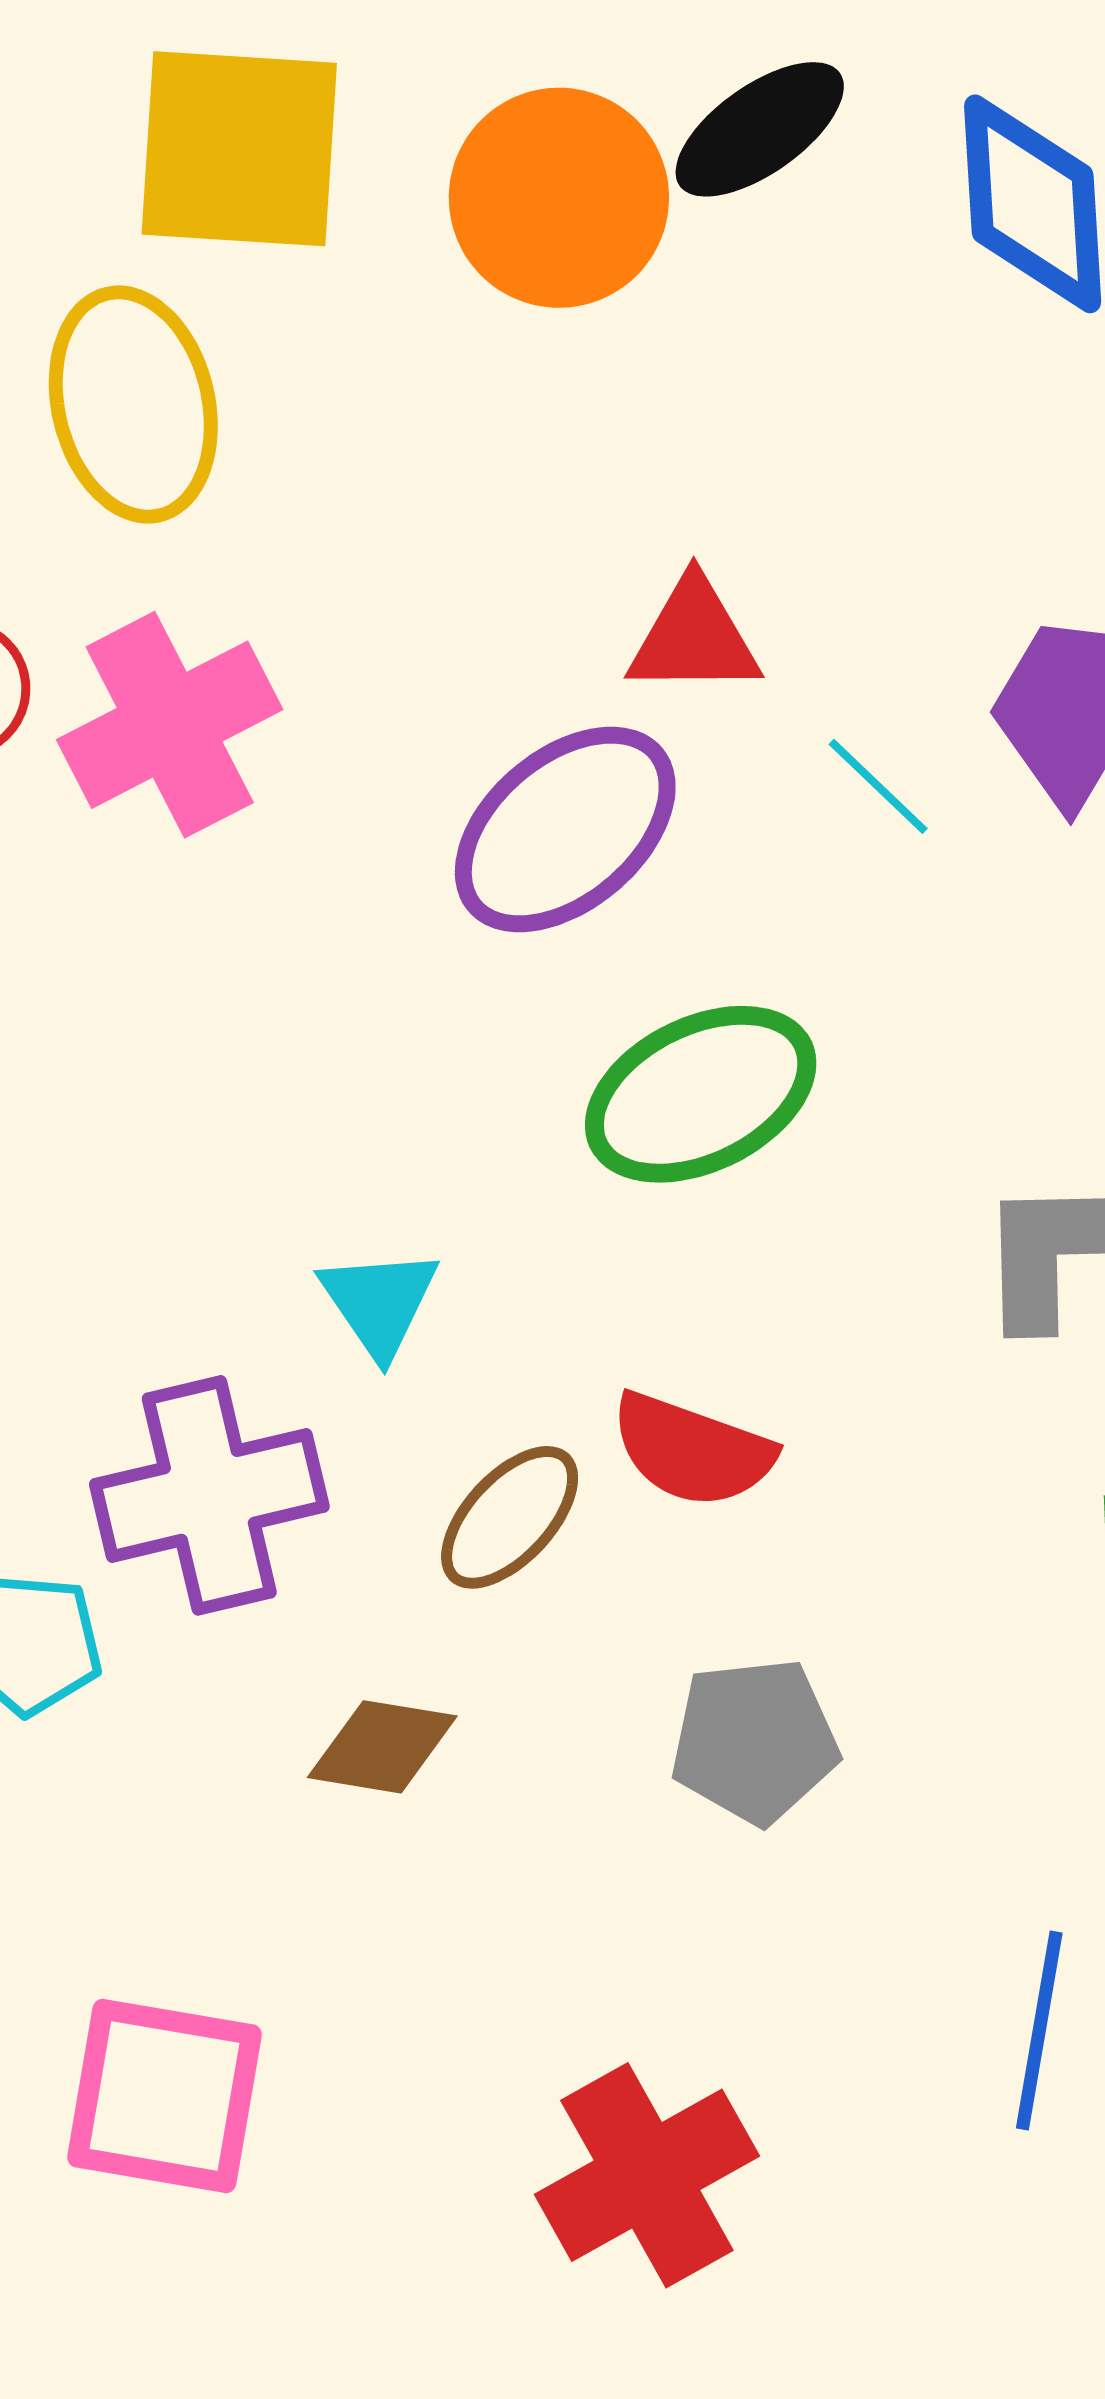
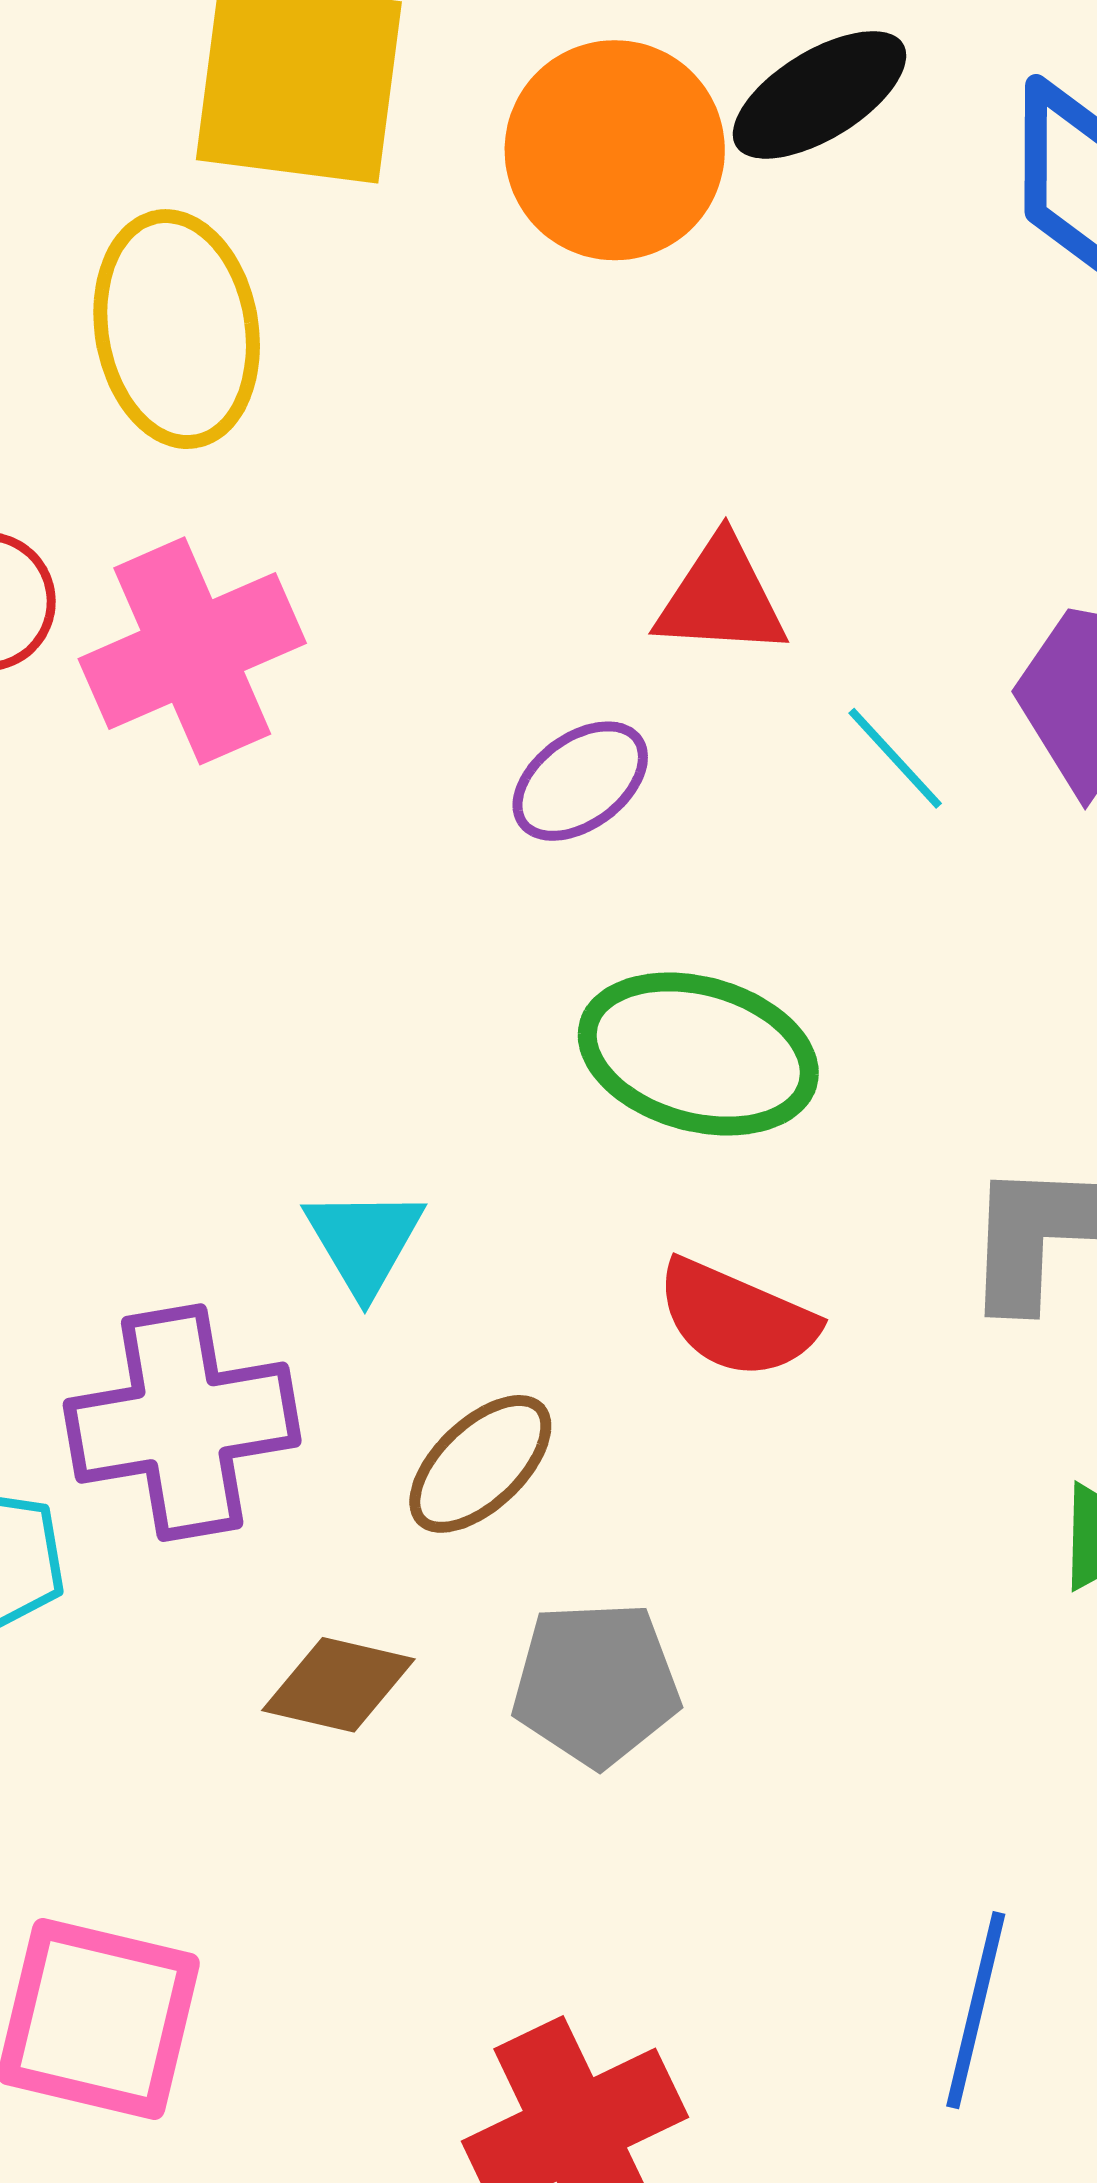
purple ellipse: (565, 829) -> (580, 781), size x0.6
green ellipse: (701, 1094) -> (698, 1054), turned 38
red semicircle: (692, 1450) -> (736, 1319), moved
gray pentagon: (755, 1741) -> (596, 1684), moved

